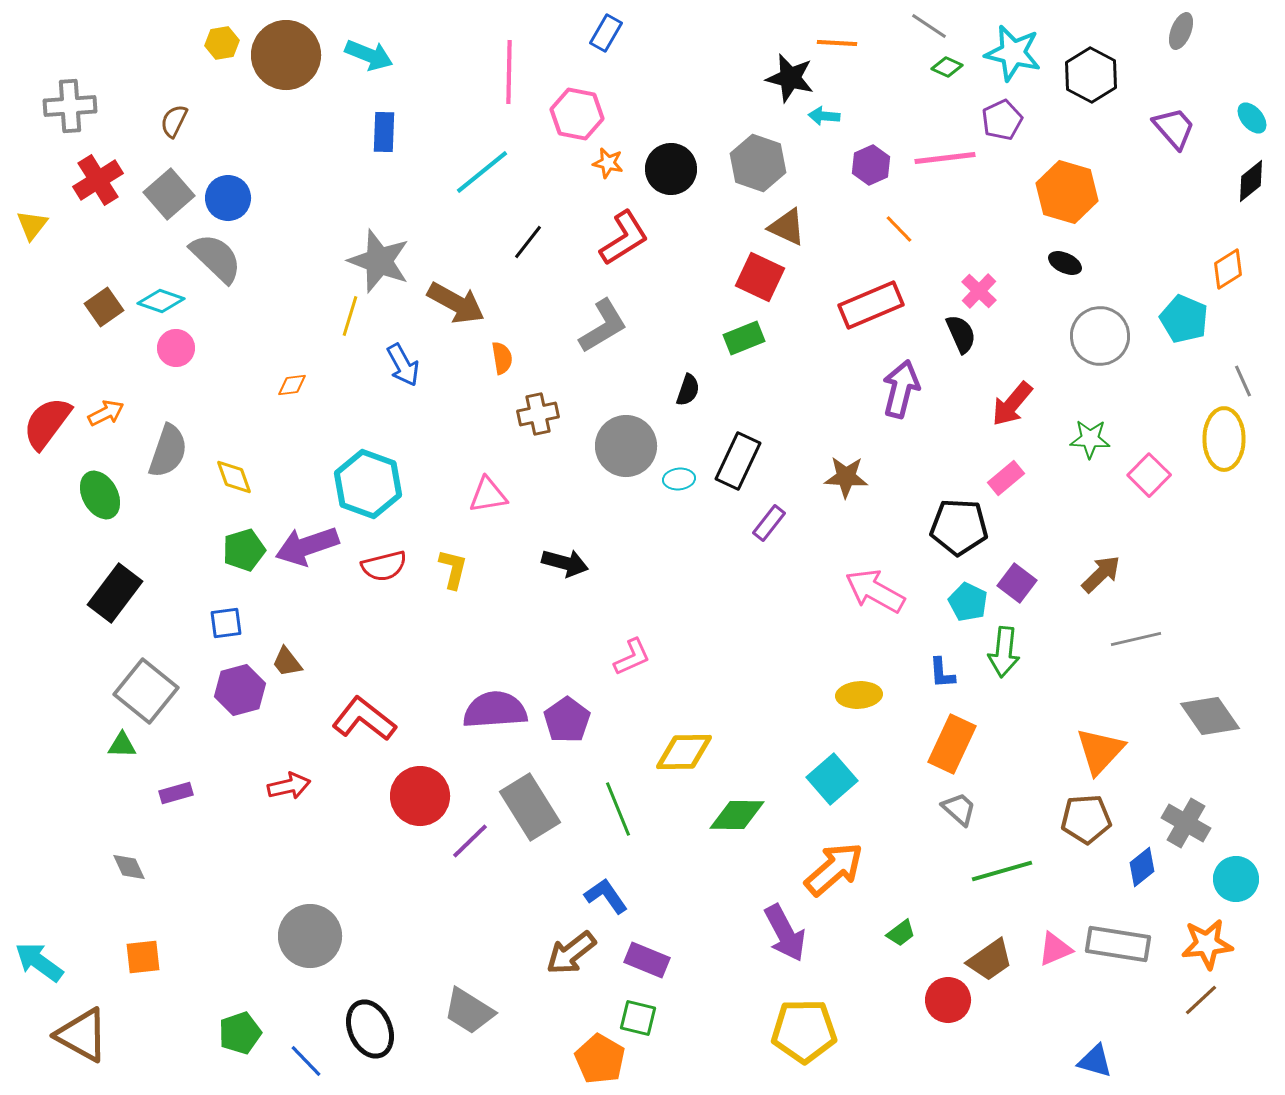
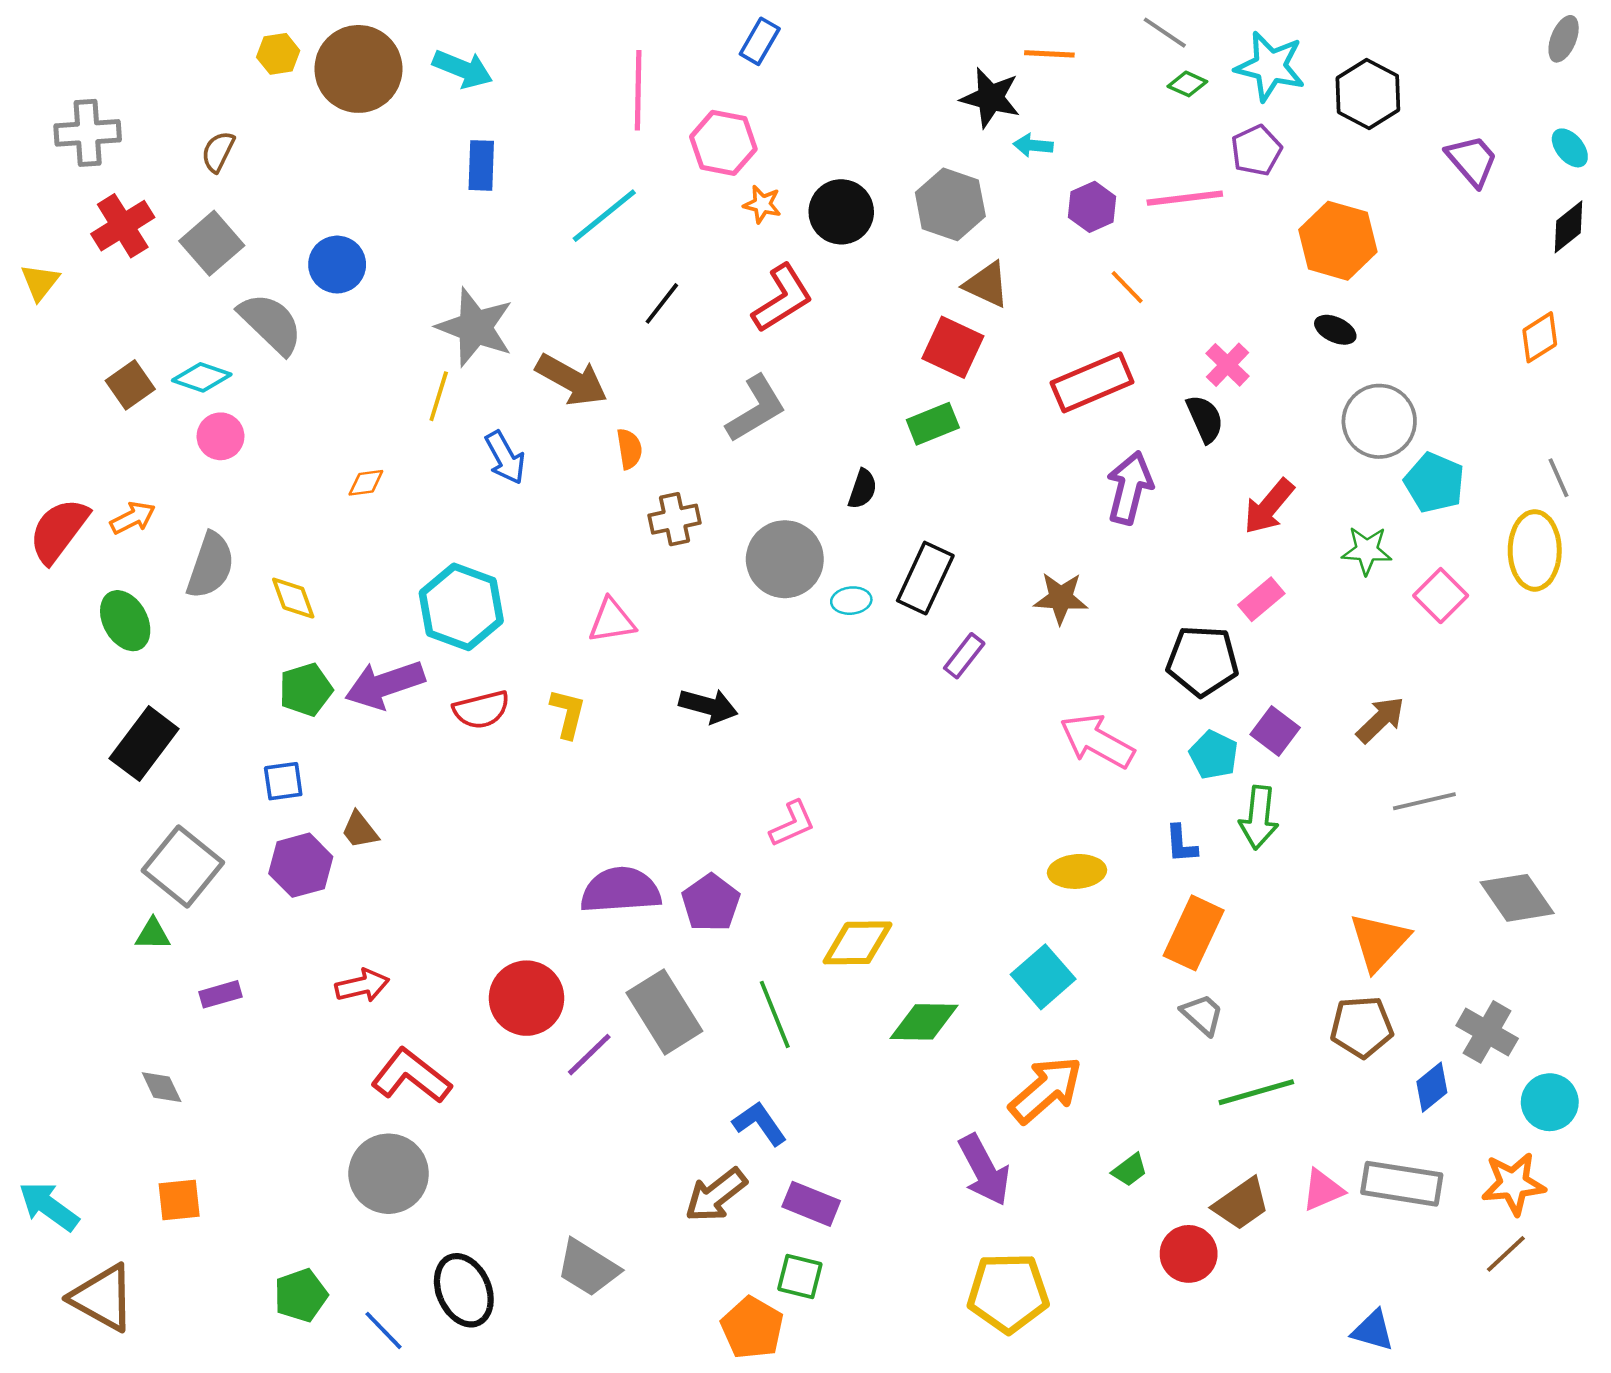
gray ellipse: (1181, 31) -> (1564, 39), moved
blue circle: (228, 198) -> (337, 265), moved
cyan pentagon: (1184, 319) -> (1434, 483), moved
red L-shape: (364, 719) -> (411, 1076), moved

